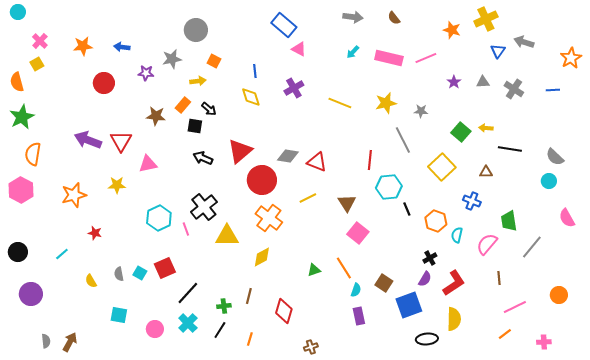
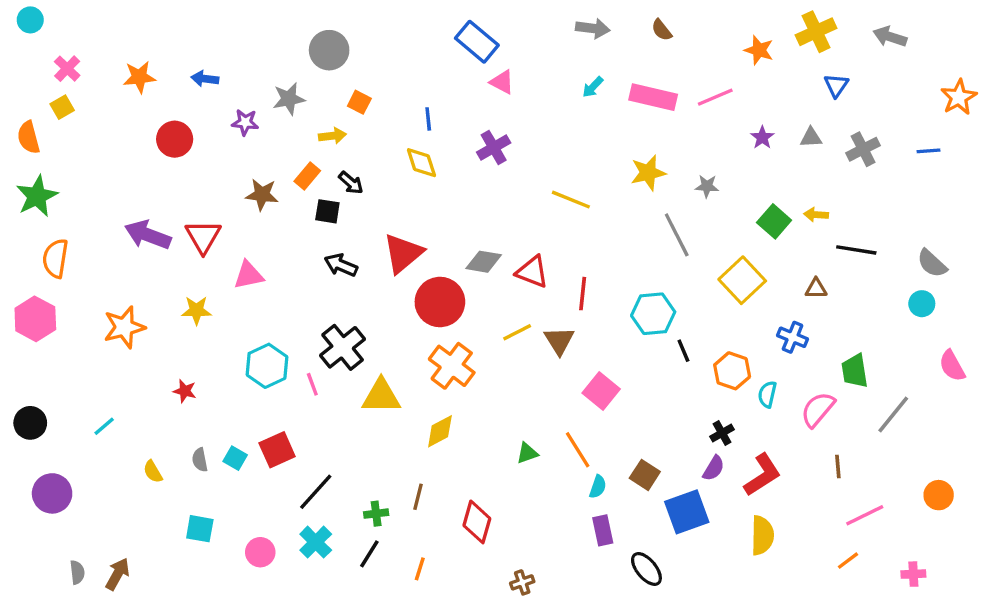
gray arrow: (524, 42) -> (890, 37), moved
gray cross: (514, 89) -> (863, 149), turned 30
yellow line: (340, 103) -> (571, 200), moved
red line: (370, 160) -> (583, 294), moved
brown triangle: (347, 203) -> (559, 341), moved
red star: (95, 233) -> (185, 391), moved
black ellipse: (427, 339) -> (646, 569), moved, turned 55

